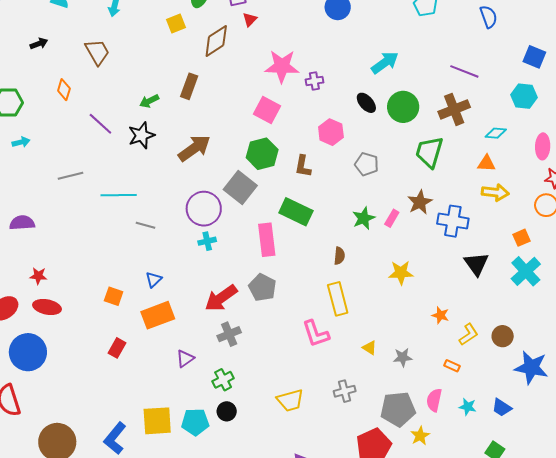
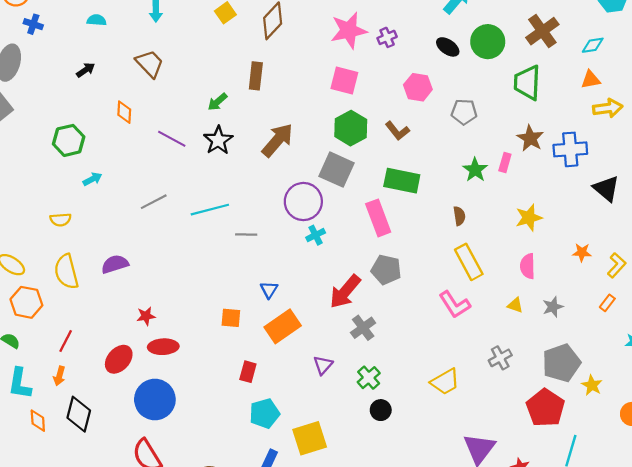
brown L-shape: (303, 166) -> (397, 131), turned -35
orange rectangle: (452, 366) -> (607, 303), turned -63
pink semicircle: (434, 400) -> (528, 266), moved
cyan pentagon: (195, 422) -> (265, 413), moved

